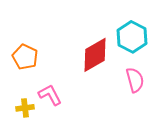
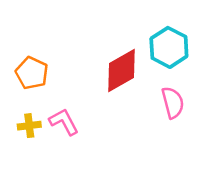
yellow cross: (25, 108) -> (29, 126), moved

